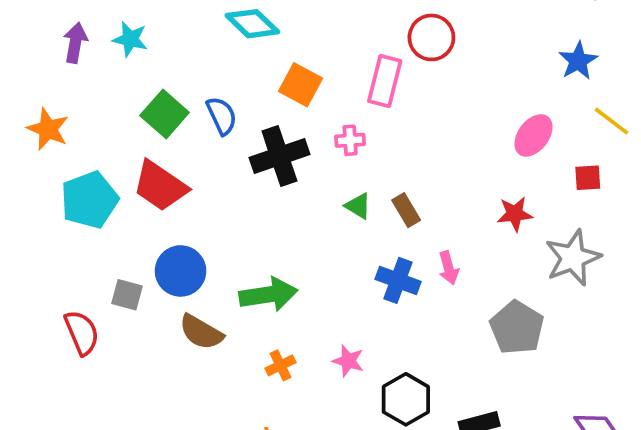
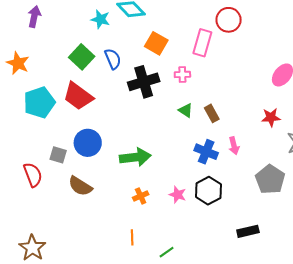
cyan star: (130, 39) -> (100, 19), moved
brown semicircle: (201, 332) -> (80, 186), moved
black hexagon: (406, 399) -> (208, 191), moved

